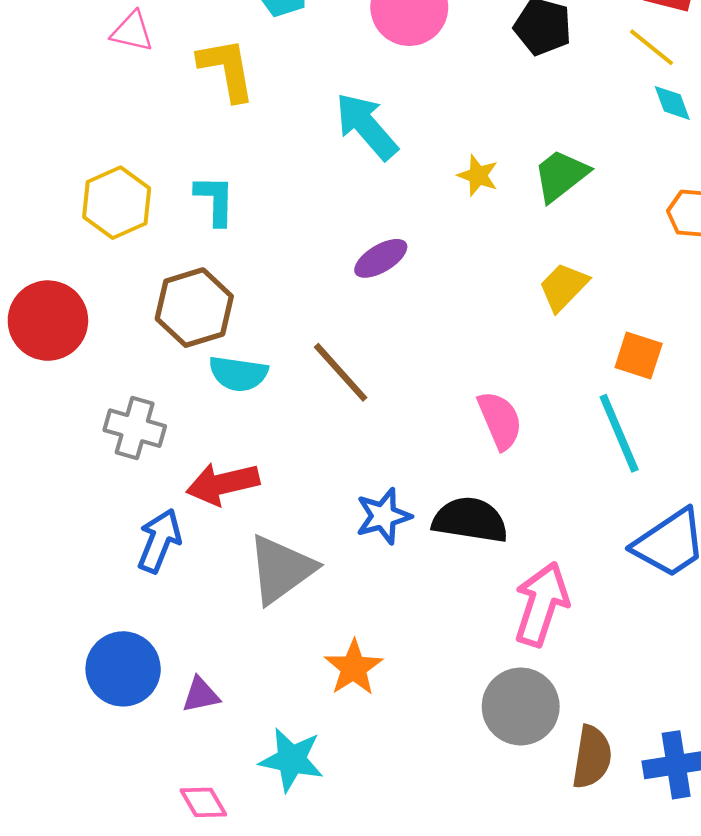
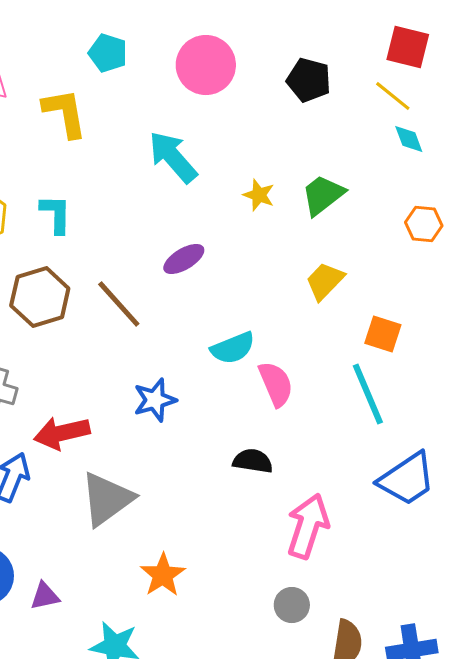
brown line: (341, 372) -> (119, 304), moved
cyan semicircle: (238, 374) -> (233, 348), moved, turned -30
blue star: (383, 516) -> (155, 400), moved
black semicircle: (470, 520) -> (253, 461), size x0.7
gray circle: (521, 706) -> (292, 605), size x0.6

